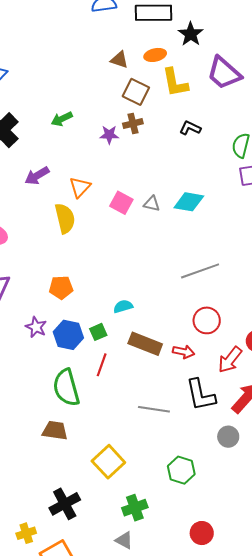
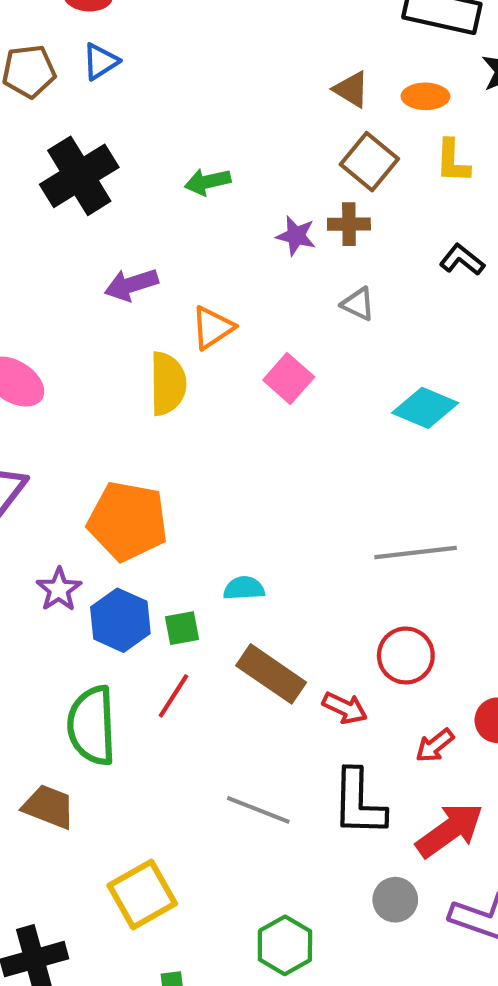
yellow L-shape: (175, 83) -> (453, 161), size x0.7
gray triangle: (152, 204) -> (358, 304), moved
orange pentagon: (61, 287) -> (128, 521), size x1.6
red arrow: (230, 360) -> (435, 746), size x0.7

